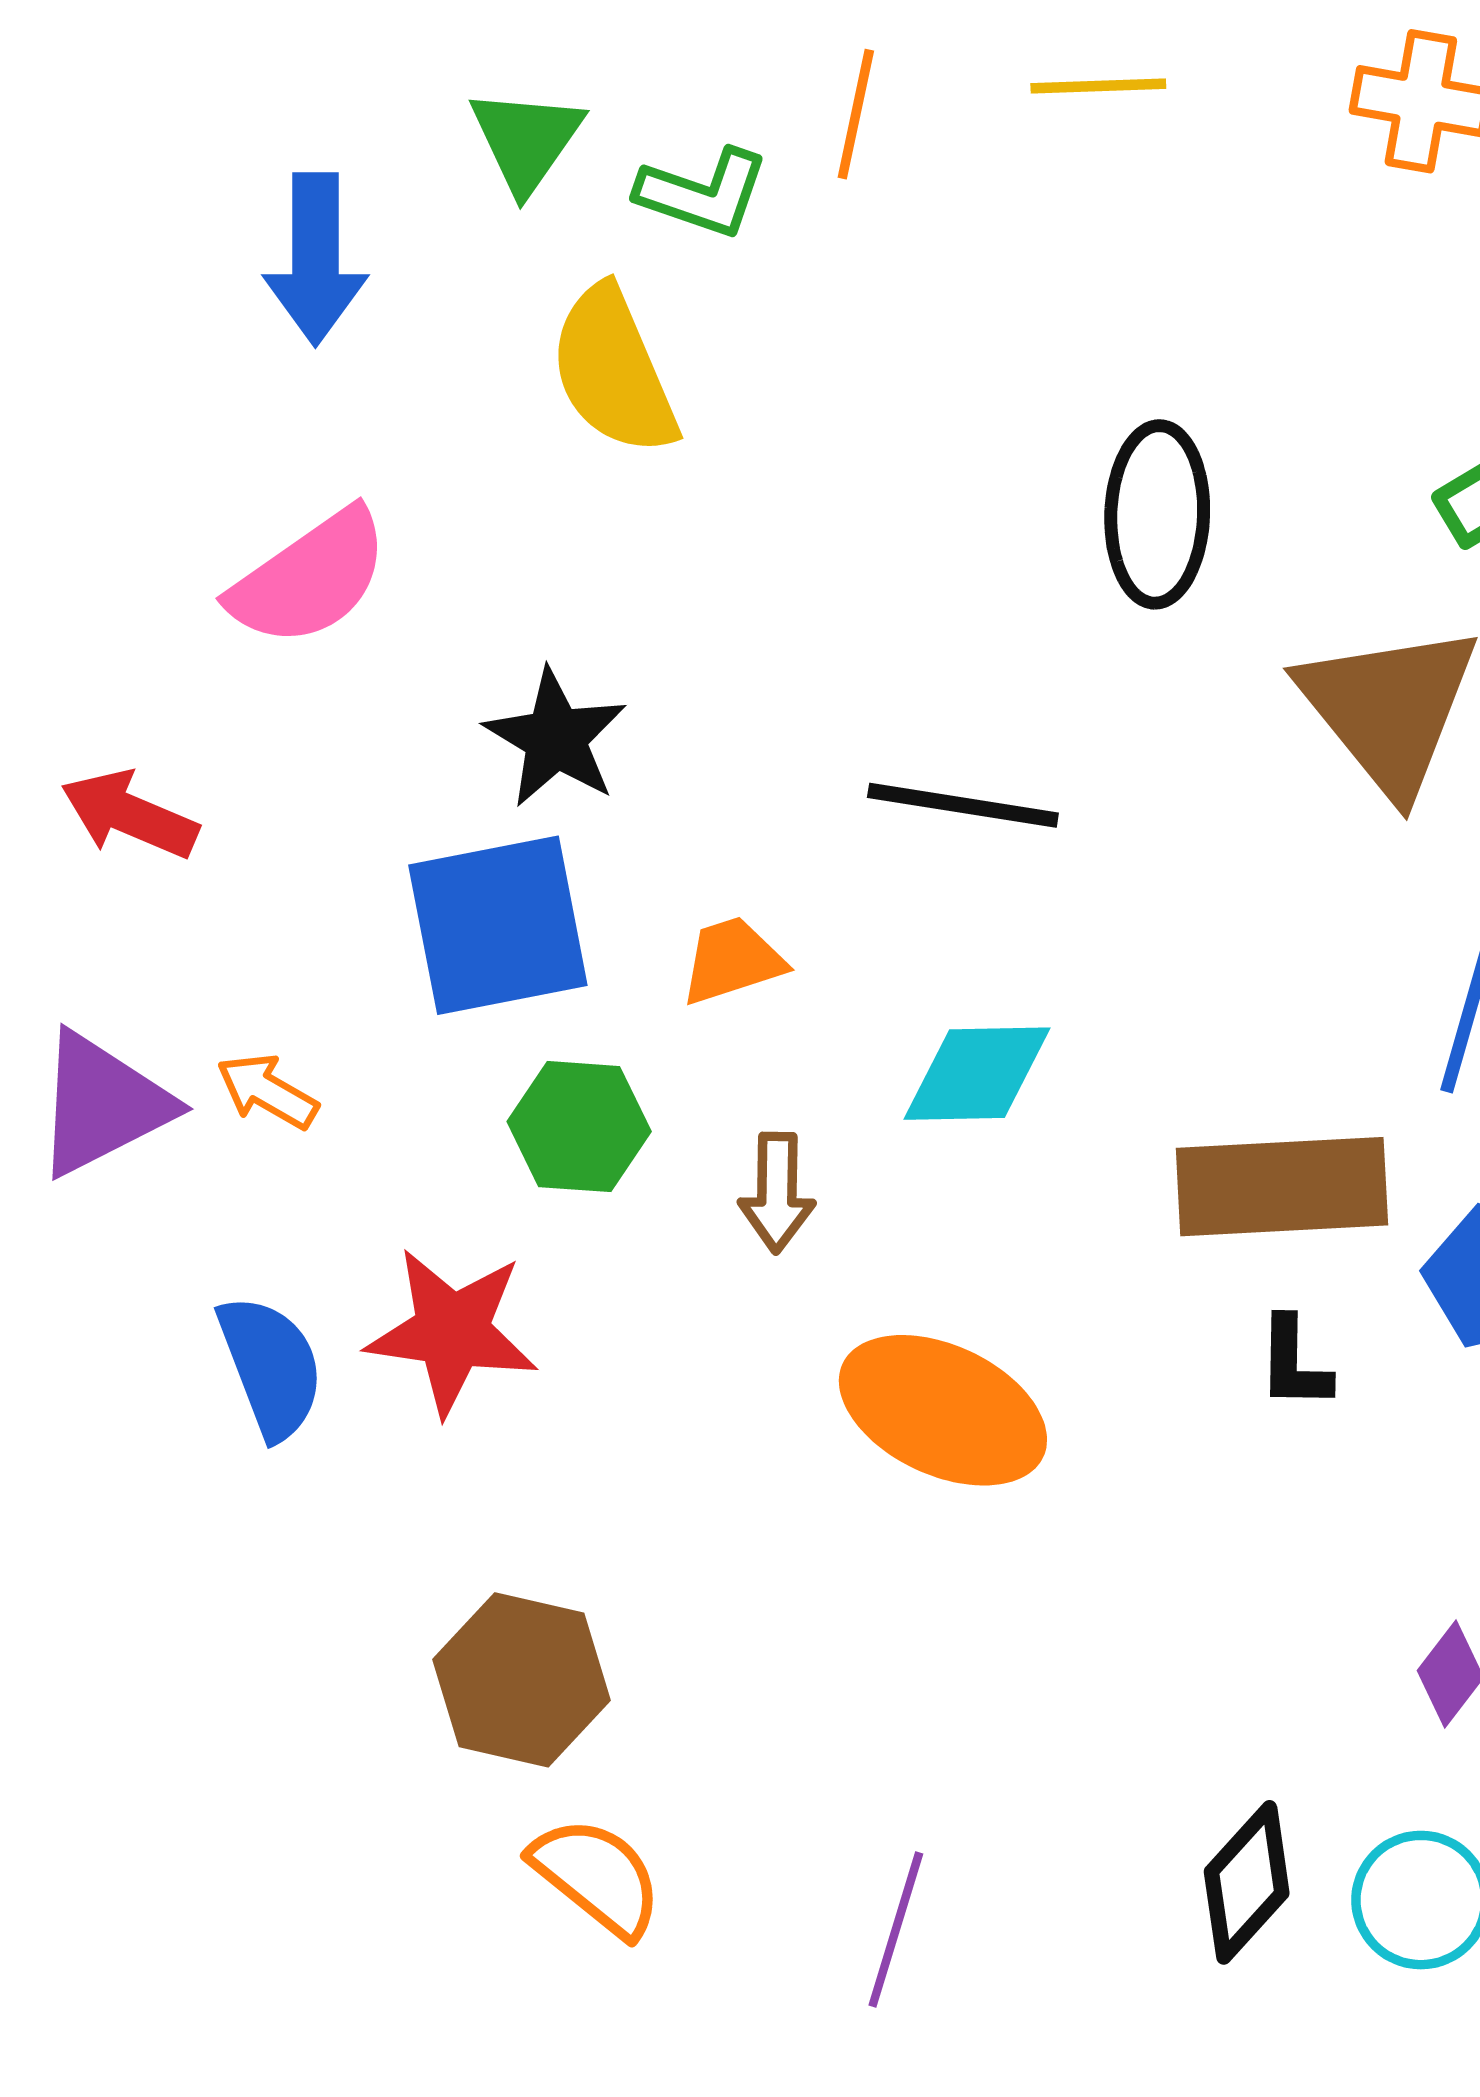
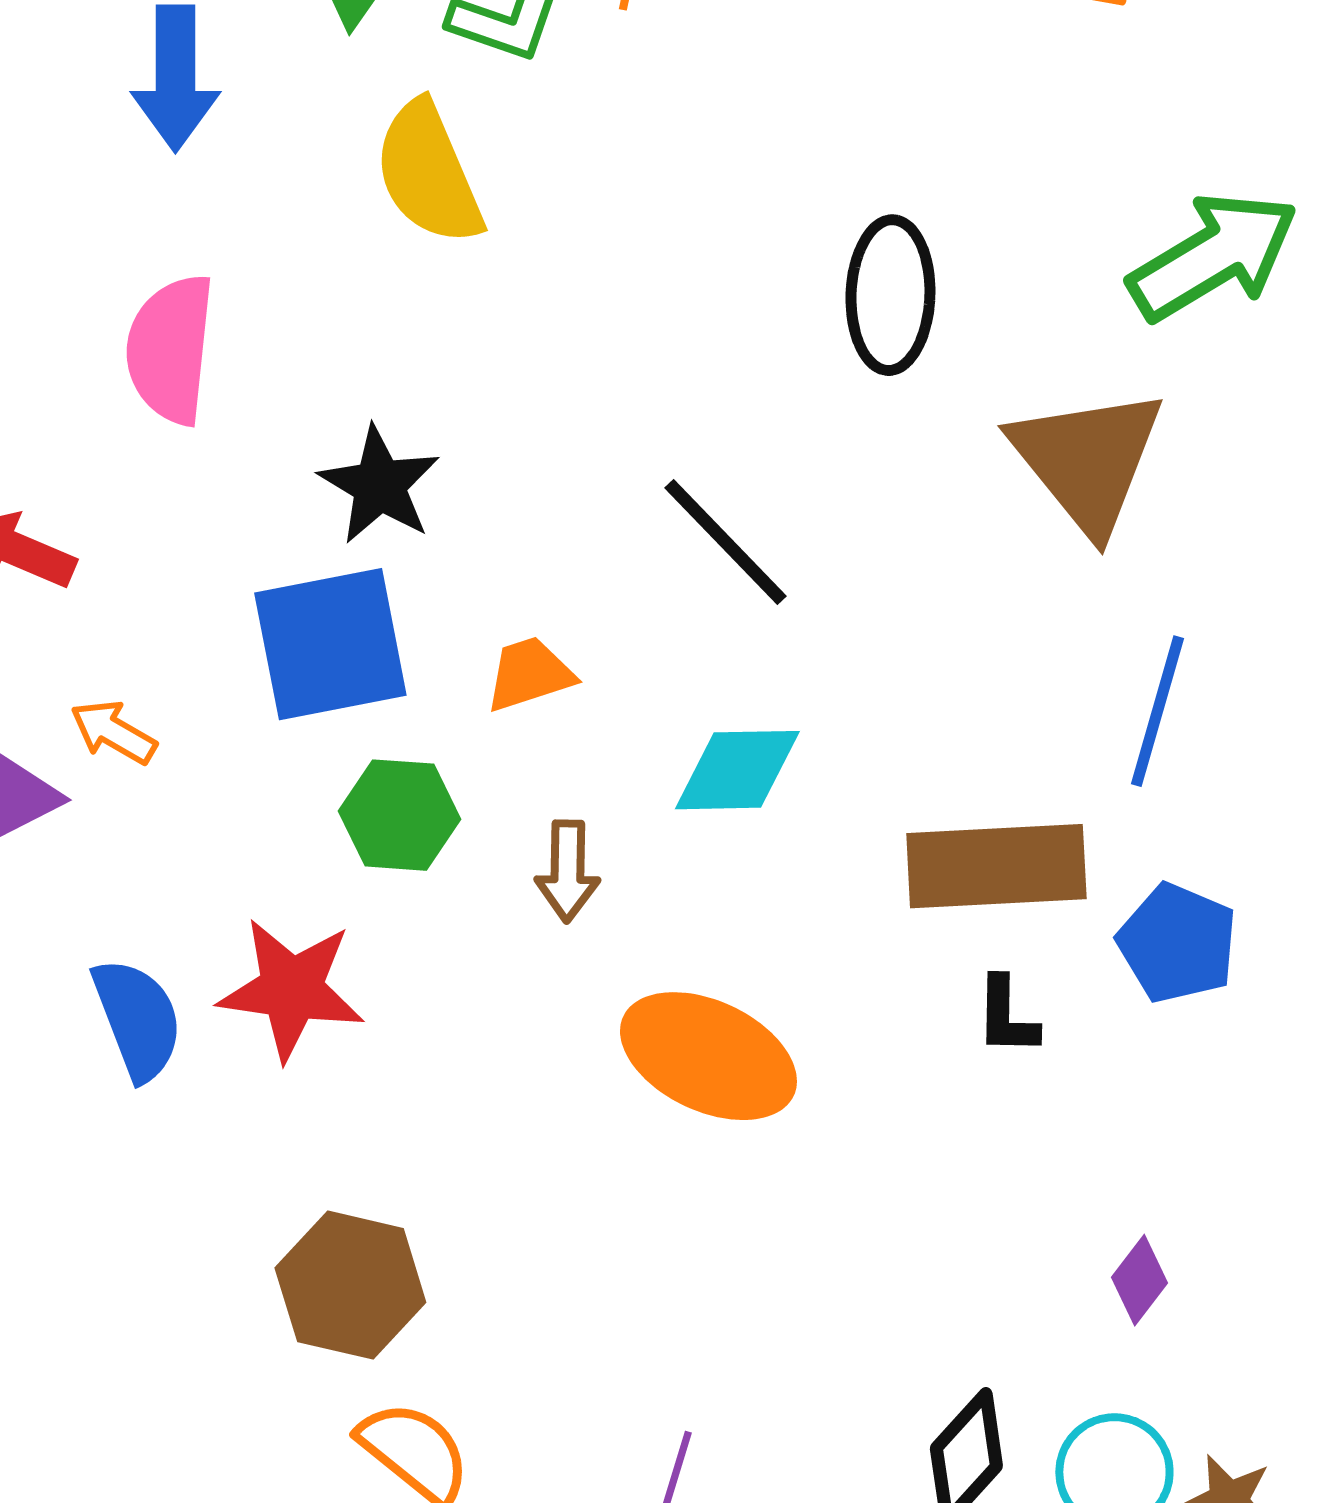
pink semicircle: (310, 578) -> (170, 349), turned 131
black line: (963, 805) -> (725, 542), turned 37
orange arrow: (267, 1091) -> (113, 732), moved

